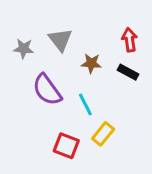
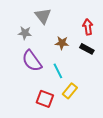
gray triangle: (60, 40) -> (43, 16), moved
gray star: (24, 49) -> (25, 33), moved

